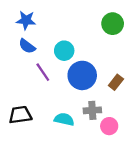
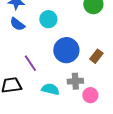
cyan circle: (64, 51) -> (48, 19), moved
purple line: (43, 72) -> (30, 63), moved

